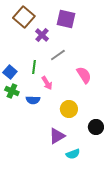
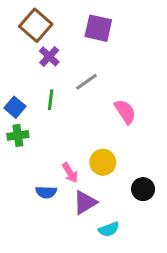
purple cross: (42, 35) -> (49, 56), moved
pink arrow: (47, 83) -> (70, 173), moved
green cross: (12, 91) -> (18, 135), turned -32
blue semicircle: (33, 100) -> (46, 192), moved

